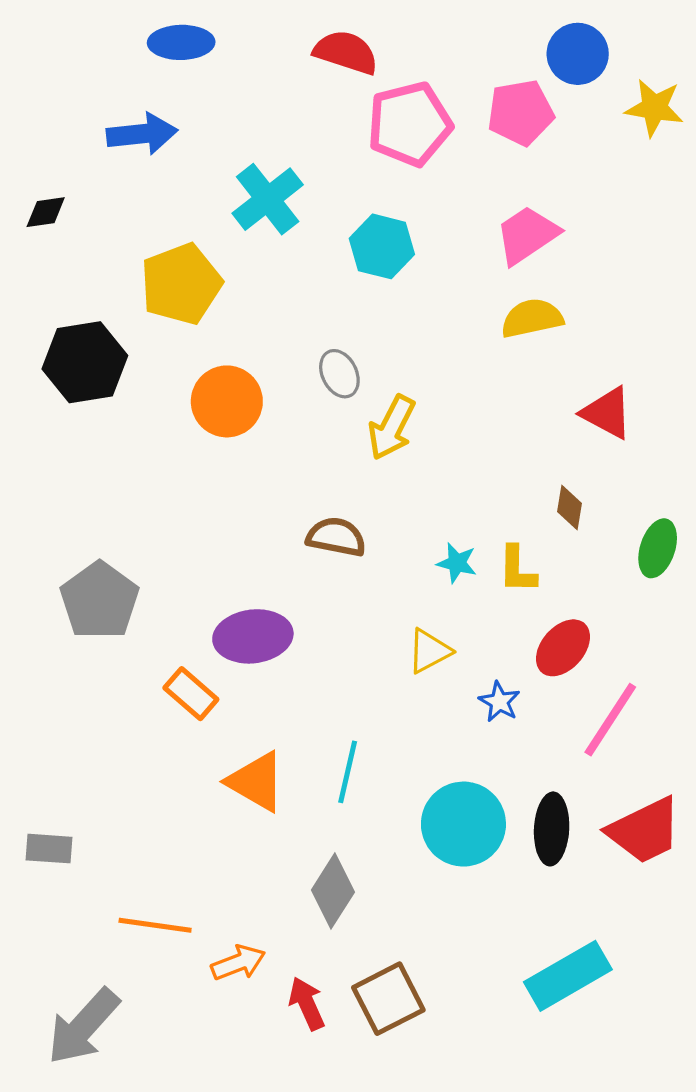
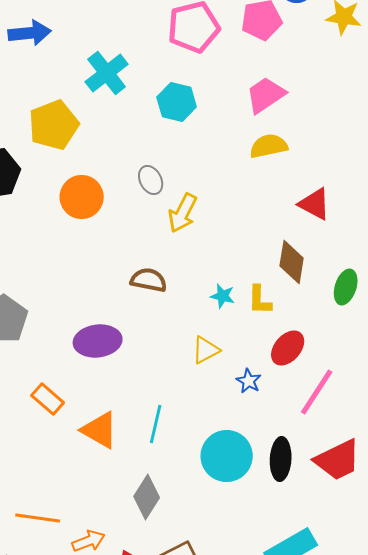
brown diamond: (570, 507) -> (292, 262), size x1.6
orange rectangle: (191, 694) -> (48, 399), moved

